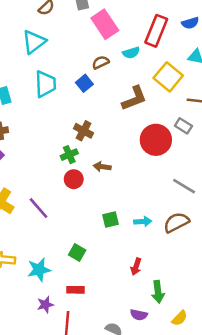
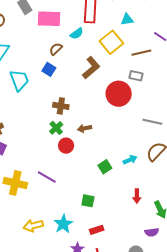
pink rectangle: (105, 24) -> (49, 19), turned -35
yellow square: (168, 77) -> (111, 42), turned 30

